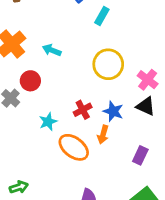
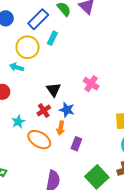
yellow circle: (108, 64) -> (28, 47), moved
black triangle: (146, 106) -> (54, 90), moved, turned 35
purple rectangle: (140, 155) -> (76, 144), moved

